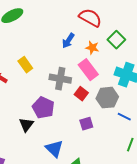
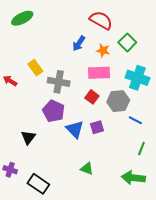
pink rectangle: (88, 70) -> (99, 73), turned -55
gray cross: (60, 79) -> (59, 82), moved
black triangle: (26, 125) -> (28, 137), moved
blue triangle: (54, 149) -> (75, 129), moved

